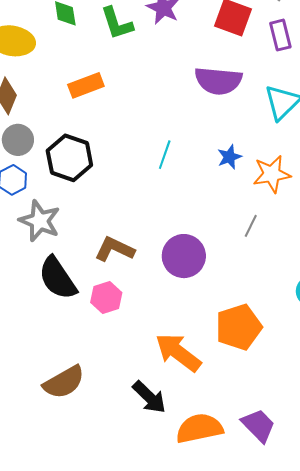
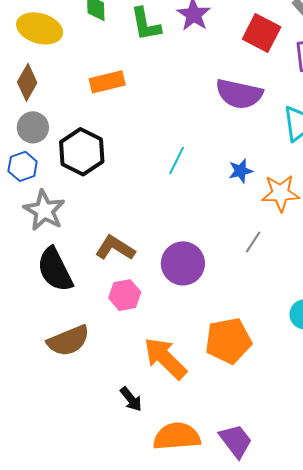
pink hexagon: (106, 298) -> (125, 295), moved
brown semicircle: (64, 382) -> (68, 341), moved
black arrow: (149, 397) -> (131, 399), size x0.7

